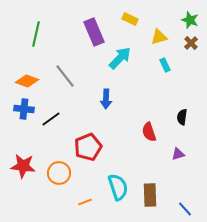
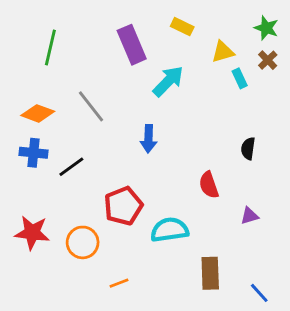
cyan rectangle: (165, 65) -> (240, 78), moved
black semicircle: (182, 117) -> (248, 148), moved
cyan semicircle: (118, 187) -> (170, 230), moved, turned -80

